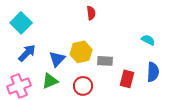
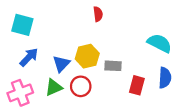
cyan square: (21, 23) -> (22, 25), turned -30
cyan semicircle: (148, 40) -> (159, 43), size x1.6
red circle: (83, 86) -> (81, 86), moved

